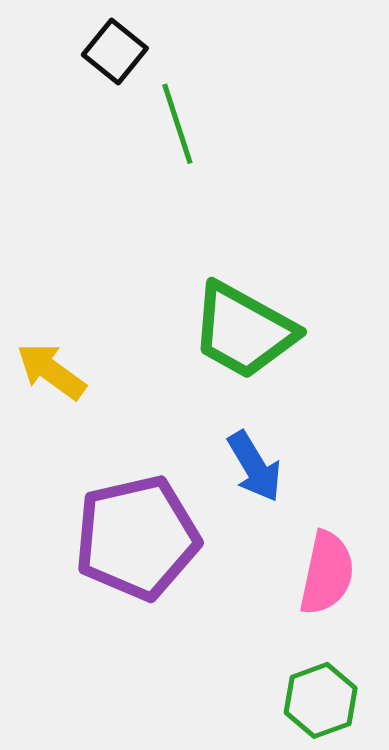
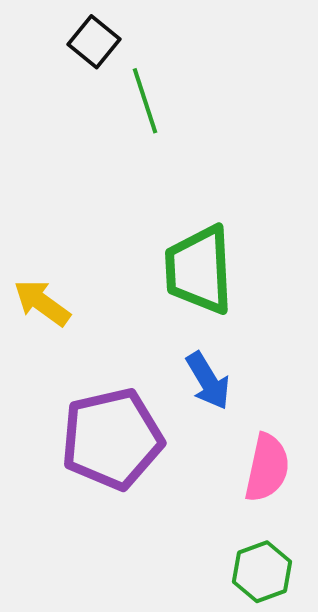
green trapezoid: (243, 331) -> (199, 270), turned 58

